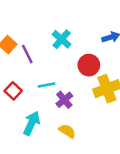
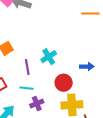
purple line: (27, 54) -> (27, 67), moved

